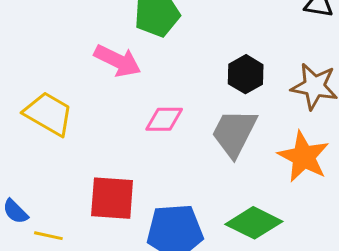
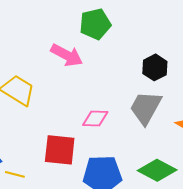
pink diamond: (164, 119) -> (95, 118), moved

